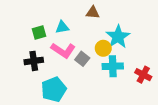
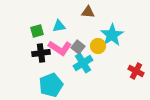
gray square: (82, 59) -> (78, 47), moved
black cross: (34, 61) -> (41, 53), moved
cyan cross: (113, 66) -> (83, 63), moved, turned -30

